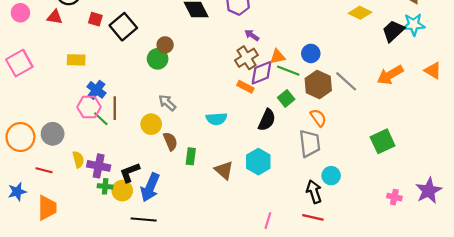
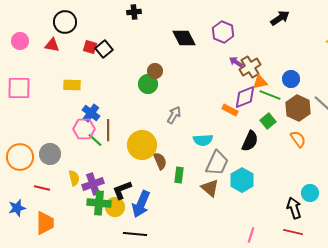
black square: (123, 27) -> (104, 49), moved, size x0.7
brown cross: (246, 58) -> (250, 67), moved
pink square: (19, 63) -> (19, 88), turned 30
gray arrow: (167, 103) -> (174, 115), moved, turned 78
yellow circle: (151, 124) -> (142, 145), size x1.5
gray trapezoid: (310, 143) -> (217, 163), moved, turned 32
purple cross: (99, 166) -> (93, 184), turned -30
green cross: (105, 186) -> (99, 203), size x1.6

